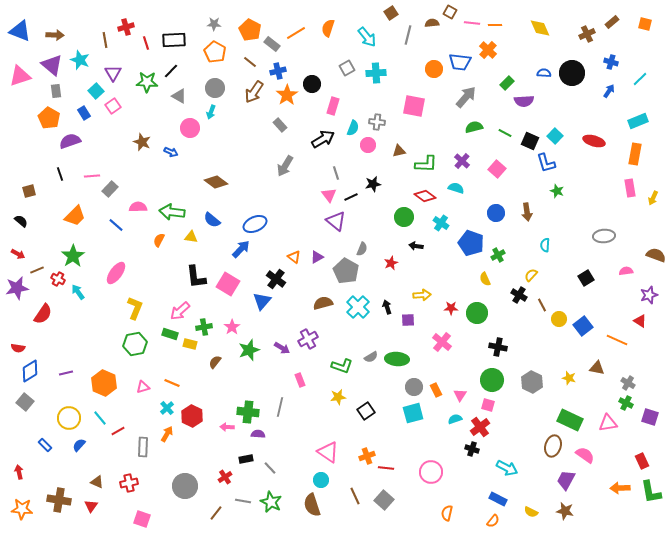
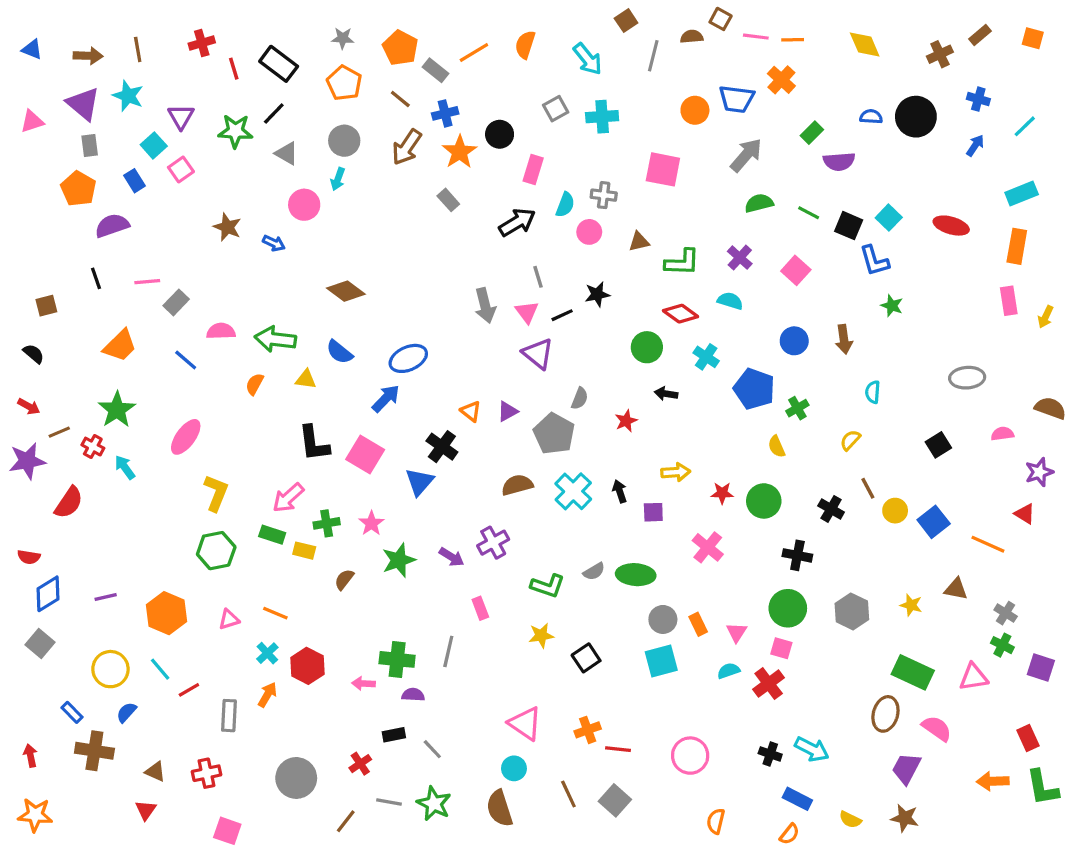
blue triangle: (20, 31) -> (32, 49), size x0.6
brown line: (105, 40) -> (138, 49), moved
black rectangle: (174, 40) -> (279, 64), turned 40
pink triangle: (20, 76) -> (32, 121), size x0.7
gray arrow: (285, 166) -> (485, 306), moved, turned -45
black cross: (519, 295) -> (831, 509), moved
black cross: (472, 449) -> (770, 754), moved
brown cross: (59, 500) -> (94, 751), moved

